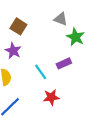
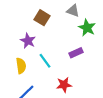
brown square: (18, 26) -> (42, 18), moved
cyan line: (41, 72) -> (45, 61), moved

